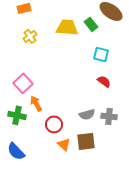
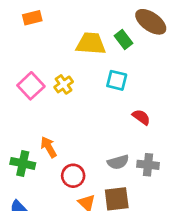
yellow cross: (30, 36) -> (64, 84), moved
cyan square: (101, 54) -> (117, 80), moved
pink square: (23, 83) -> (31, 86), moved

